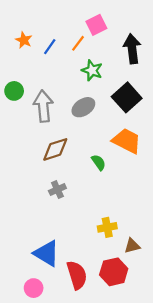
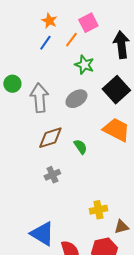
orange star: (24, 40) -> (49, 21), moved
green semicircle: (99, 162) -> (80, 147), moved

